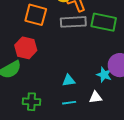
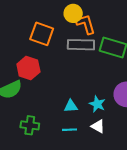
cyan star: (104, 75) -> (97, 104), moved
white triangle: (96, 97) -> (98, 126), turned 32

